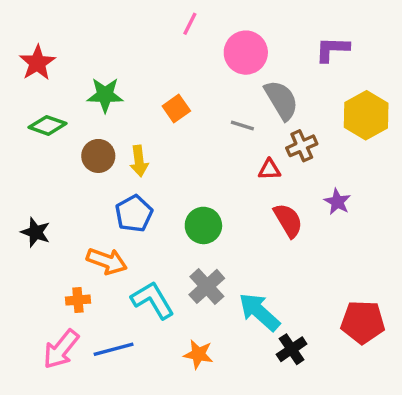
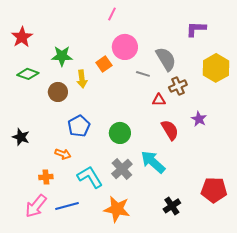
pink circle: (246, 53) -> (125, 47), moved
yellow arrow: (139, 161) -> (82, 79), moved
orange arrow: (107, 261) -> (63, 154), size x0.7
cyan arrow: (259, 312) -> (153, 162), moved
orange star: (198, 354) -> (117, 209), size x1.5

